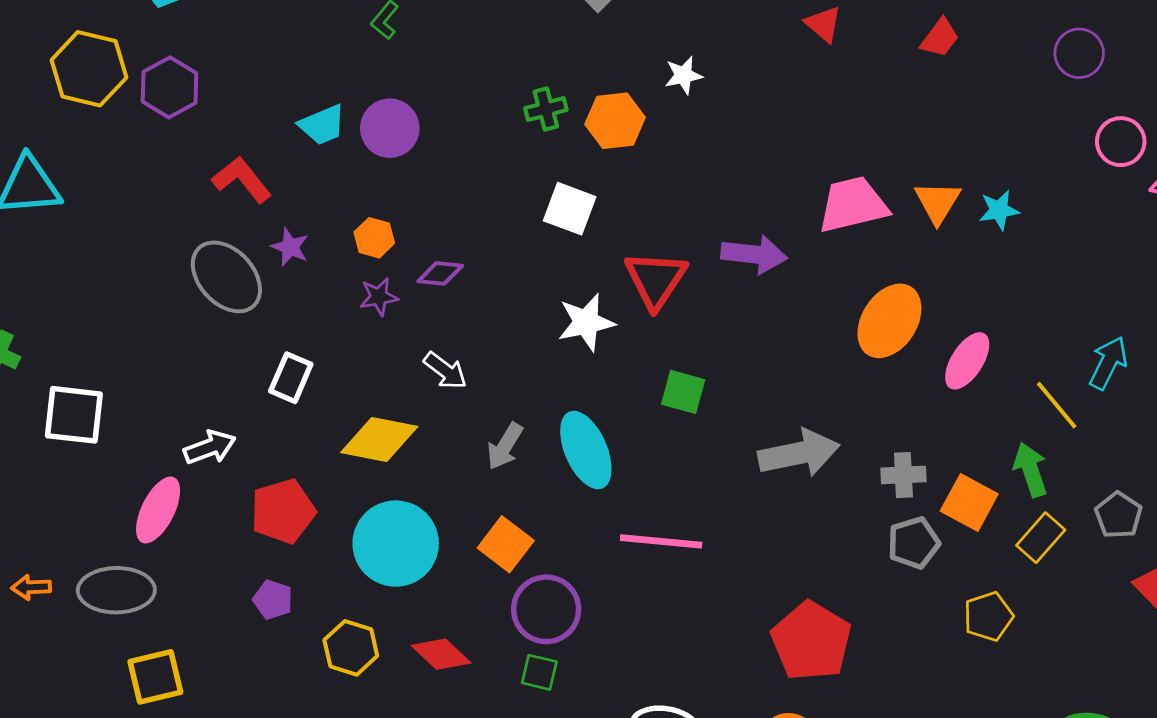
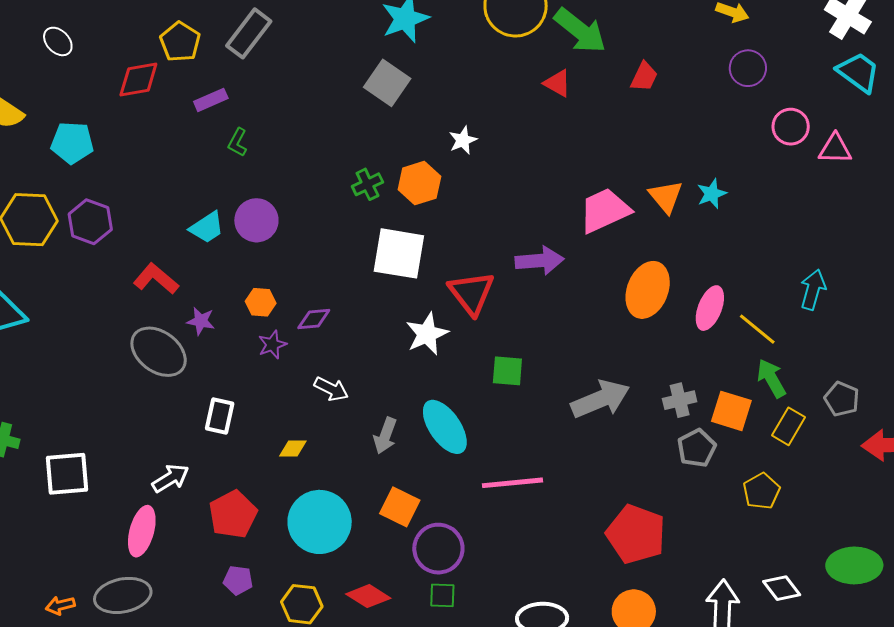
white square: (570, 209) -> (399, 253), size x1.4
yellow line: (1057, 405) -> (757, 329), moved
yellow diamond: (379, 439) -> (293, 448), size x0.5

